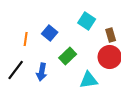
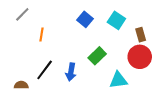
blue square: (50, 33) -> (85, 19), moved
orange line: (26, 39) -> (41, 35), moved

